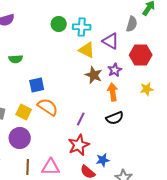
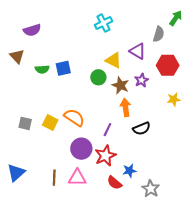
green circle: (59, 24) -> (98, 77), moved
cyan cross: (82, 27) -> (103, 23), moved, turned -30
blue square: (37, 85) -> (63, 68), moved
orange arrow: (113, 92) -> (126, 107), moved
purple circle: (20, 138) -> (81, 149), moved

